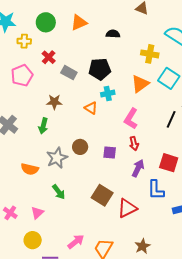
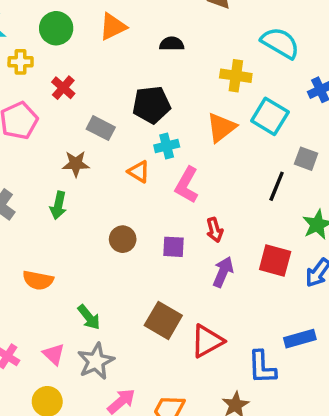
gray rectangle: (69, 73) -> (101, 128), moved
pink L-shape: (131, 119) -> (187, 185), moved
gray star: (57, 158) -> (96, 361), moved
blue L-shape: (156, 190) -> (262, 367), moved
pink triangle: (37, 213) -> (54, 354), turned -32

